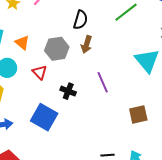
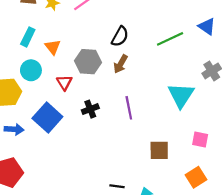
black cross: (68, 91) -> (90, 109), turned 35
blue square: (44, 117) -> (47, 117), moved

